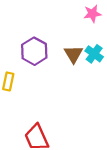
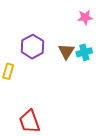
cyan cross: (94, 54) -> (84, 52), turned 35

